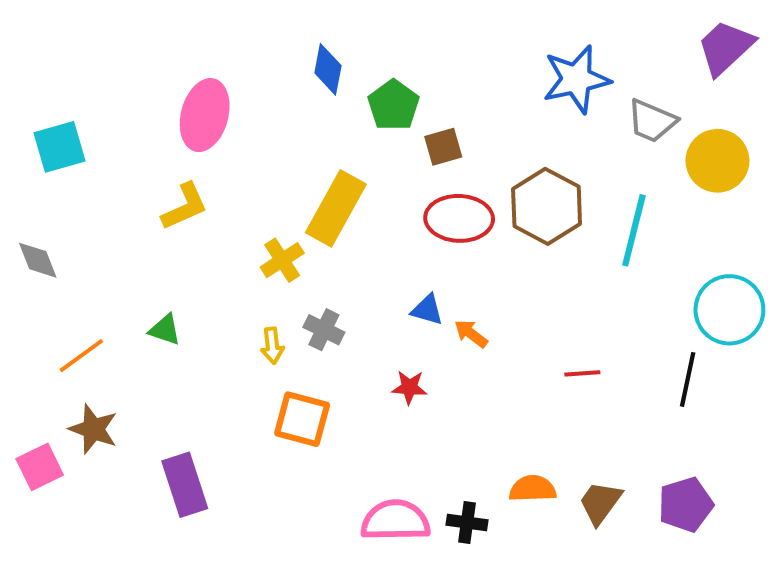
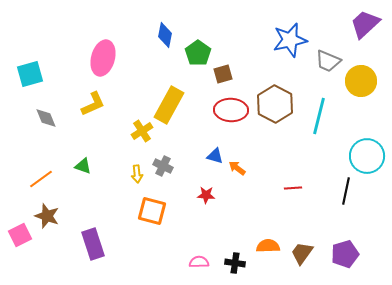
gray diamond: (38, 260) -> (46, 118), moved
pink semicircle: (395, 521) -> (199, 262), size x0.6

